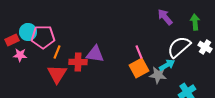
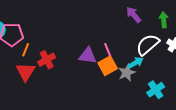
purple triangle: (95, 54) -> (88, 56), moved
red cross: (78, 62) -> (47, 60), turned -30
gray star: (158, 75) -> (127, 73), turned -30

